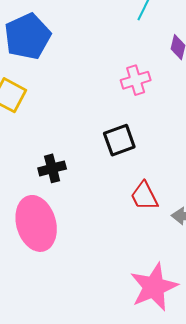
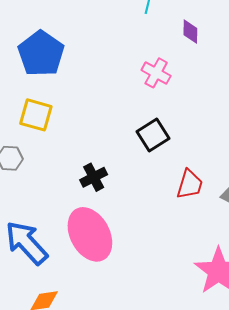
pink cross: (136, 80) -> (156, 73), turned -32
red trapezoid: (144, 196) -> (190, 184), turned -124

